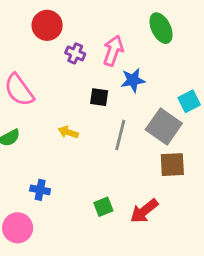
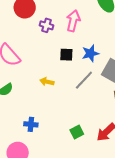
blue star: (133, 80) -> (90, 53), moved
gray line: (120, 135) -> (84, 80), turned 35

